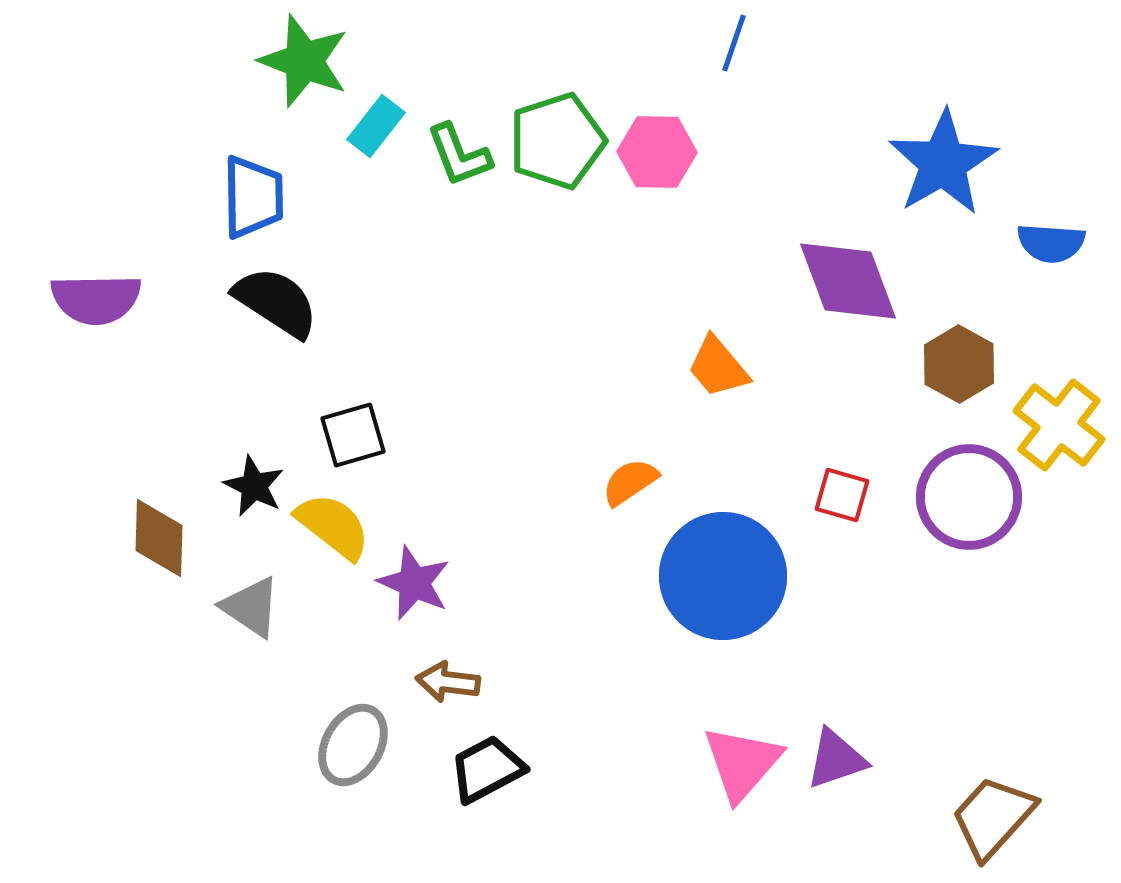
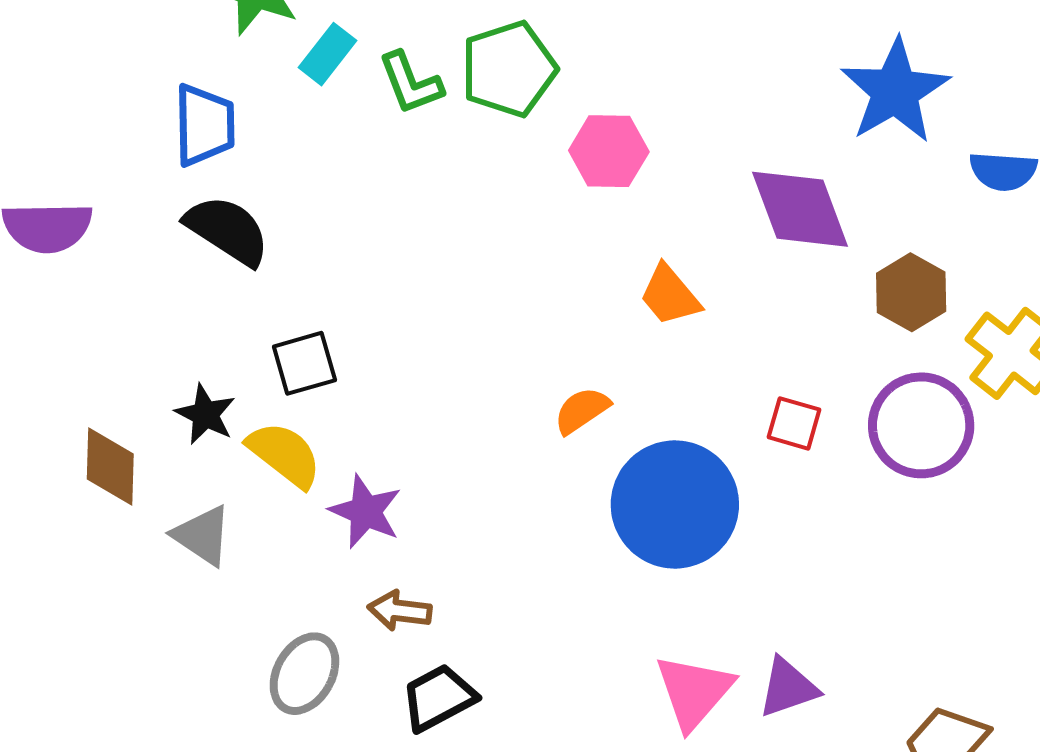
pink hexagon: (657, 152) -> (609, 151), moved

